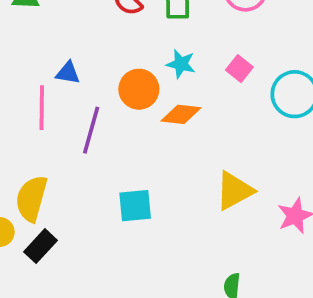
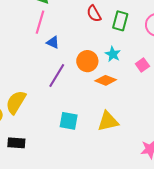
pink line: (42, 108) -> (40, 22), moved
yellow triangle: (234, 191) -> (108, 121), moved
black rectangle: (41, 246) -> (16, 143), moved, turned 36

